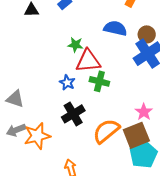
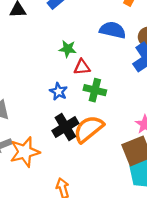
red triangle: (88, 61) -> (82, 67), size x0.6
orange semicircle: (106, 131) -> (89, 129), moved

